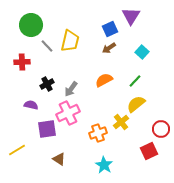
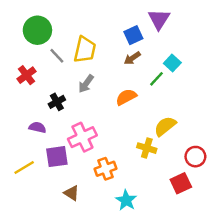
red cross: (22, 62) -> (27, 75), turned -35
green line: (135, 81) -> (157, 79), moved
gray arrow: (71, 89) -> (86, 84), moved
yellow cross: (121, 122) -> (147, 148), turned -35
orange cross: (98, 133) -> (106, 169), moved
yellow line: (17, 150) -> (24, 168), moved

